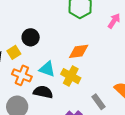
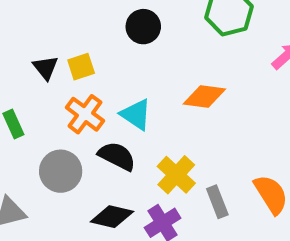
black circle: (31, 37) -> (143, 27), moved
yellow cross: (71, 76) -> (176, 175), moved

